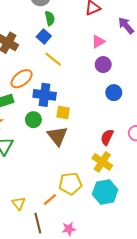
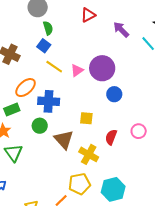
pink triangle: (98, 42) -> (77, 70), moved
purple circle: (103, 65) -> (102, 68), size x1.6
yellow square: (63, 112) -> (86, 118), moved
yellow cross: (102, 162) -> (89, 154), moved

